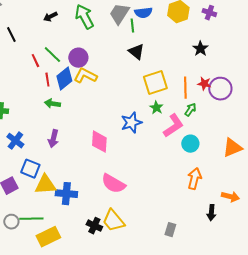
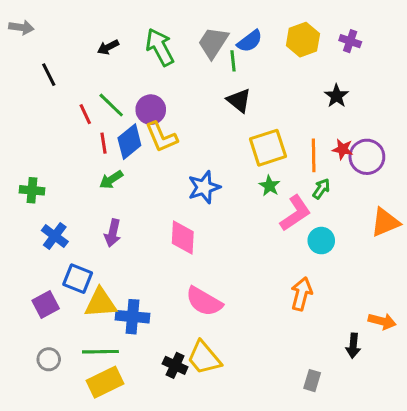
blue semicircle: (143, 13) -> (250, 41), turned -30
yellow L-shape: (85, 76) -> (161, 137), turned -140
green arrow: (52, 104) -> (111, 180), turned -42
blue star: (131, 123) -> (204, 187), moved
orange triangle: (232, 148) -> (385, 222), moved
orange arrow: (194, 179) -> (301, 294), moved
green line: (31, 219) -> (100, 352), moved
gray rectangle: (170, 230) -> (312, 381), moved

